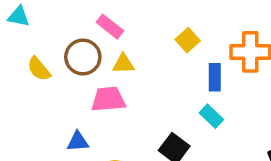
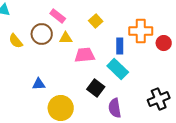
yellow square: (188, 40) -> (96, 21), moved
pink trapezoid: (108, 99) -> (85, 55), moved
cyan rectangle: (211, 116) -> (118, 69), size x1.5

